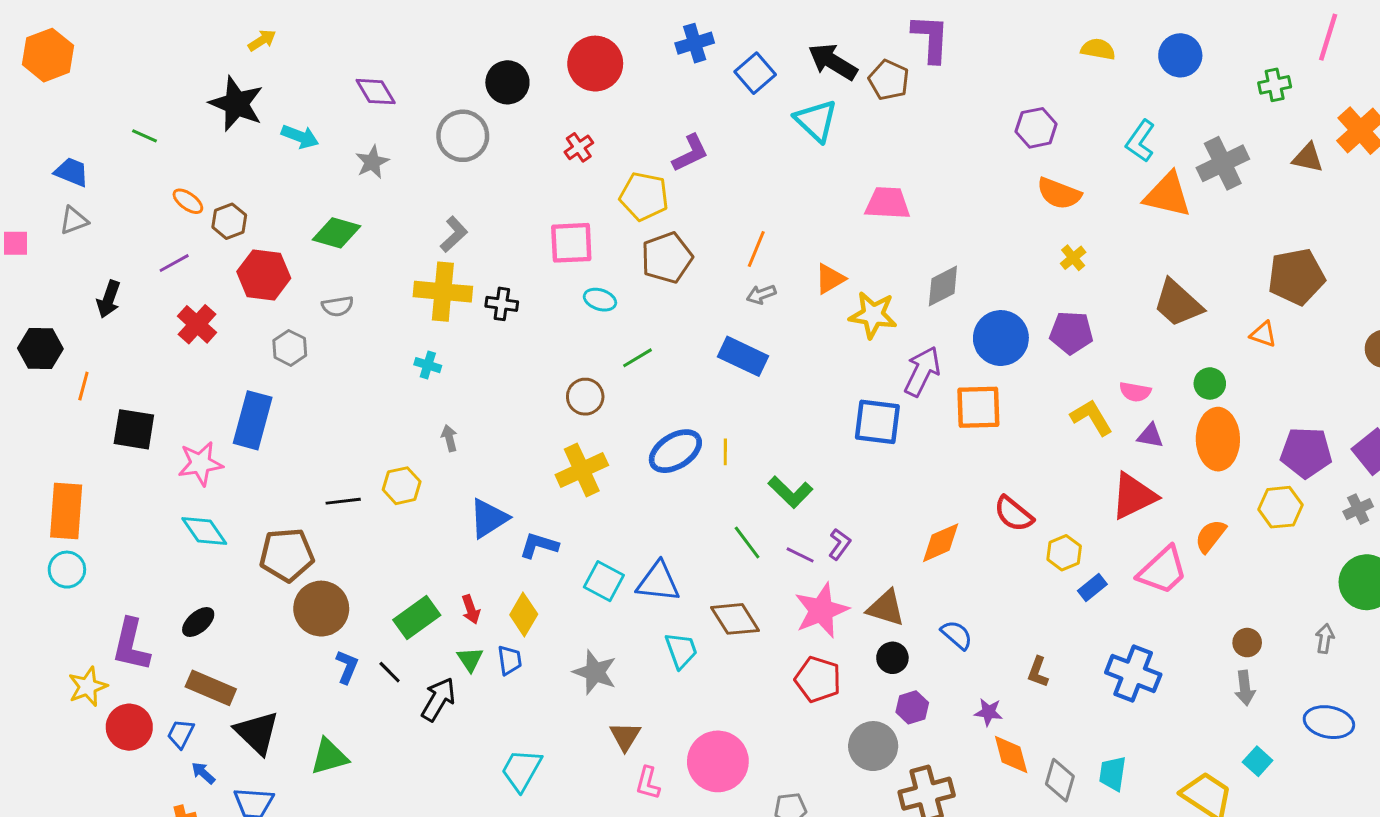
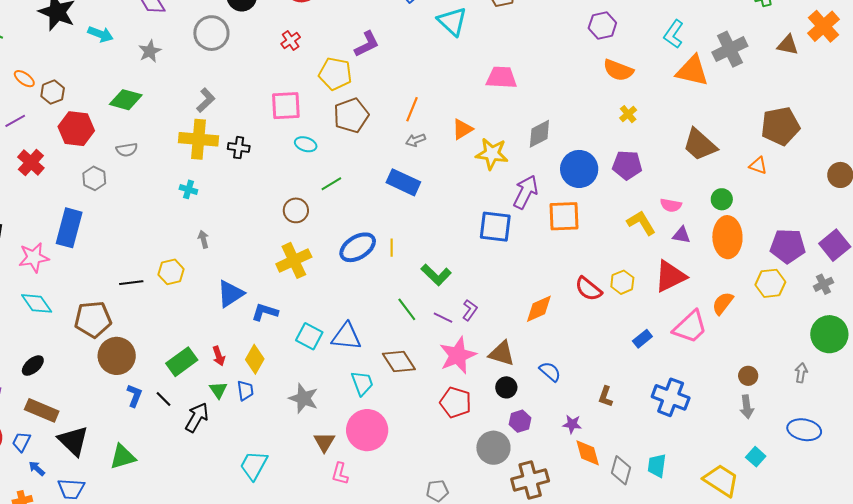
yellow hexagon: (1064, 553) -> (622, 282), moved
pink circle: (718, 761) -> (367, 430), moved

